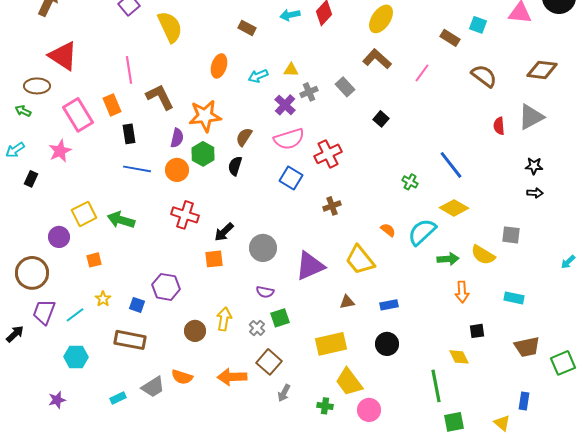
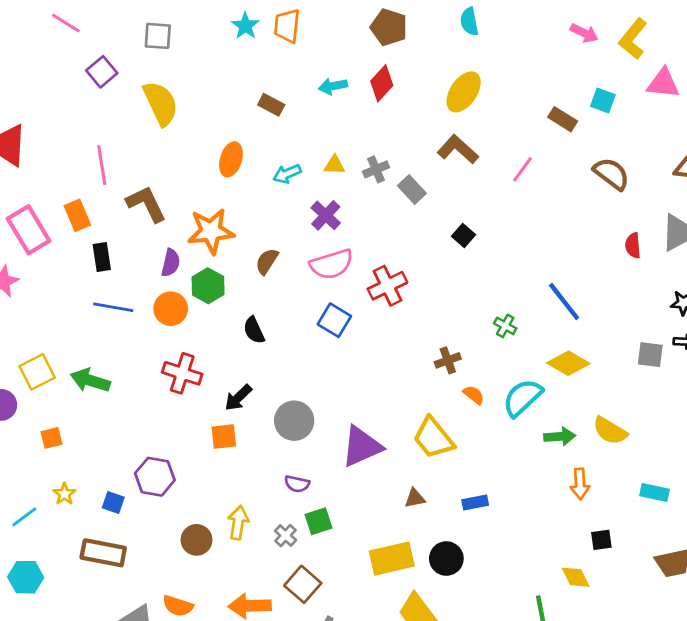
gray cross: (309, 92) -> (376, 169), moved
black semicircle: (235, 166) -> (254, 330), moved, turned -42
brown cross: (332, 206) -> (448, 360), moved
gray square: (511, 235) -> (650, 355), moved
black circle: (387, 344) -> (446, 559), moved

